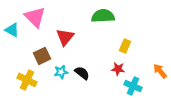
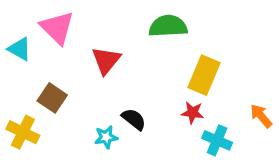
yellow rectangle: (125, 46) -> (204, 75), size x1.6
brown square: (42, 56) -> (52, 98), moved, turned -30
cyan star: (61, 72) -> (106, 137), moved
yellow cross: (27, 80) -> (23, 132), moved

